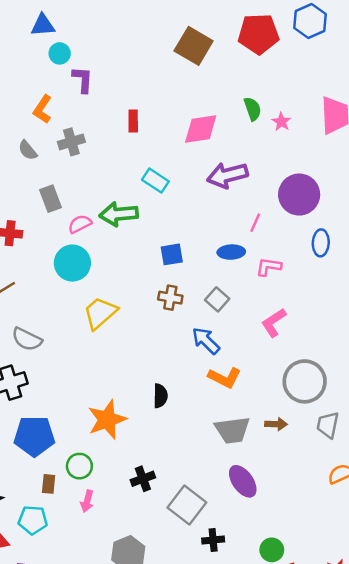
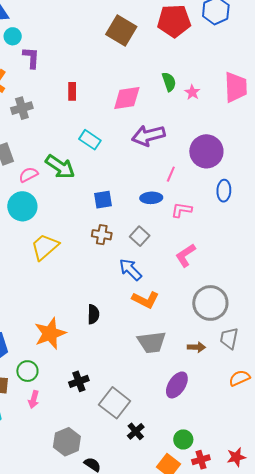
green arrow: (119, 214) -> (60, 167), turned -140
brown arrow: (276, 424) -> (196, 347), moved
purple ellipse: (243, 481) -> (177, 385), moved, turned 68
black cross: (213, 540) -> (136, 431), turned -36

